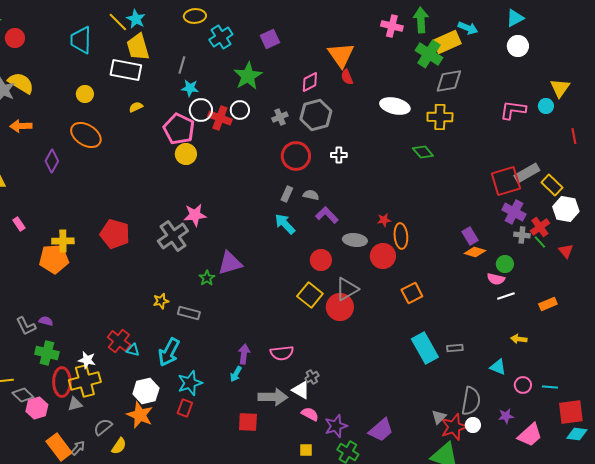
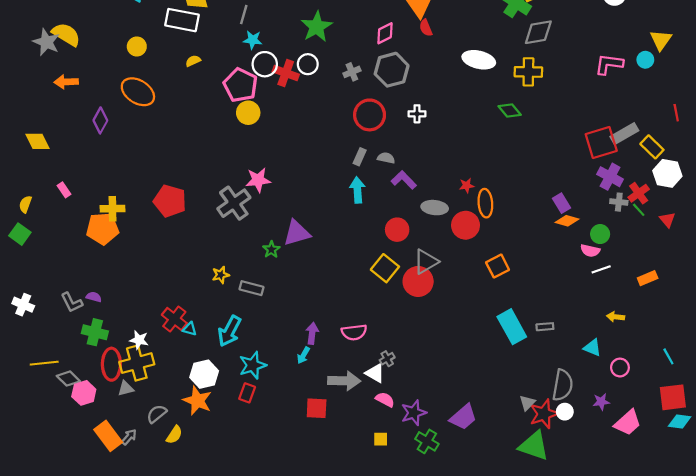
red line: (574, 136) -> (676, 113), moved
cyan arrow: (285, 224) -> (357, 190), turned 40
cyan line: (550, 387) -> (668, 356), moved, turned 56

